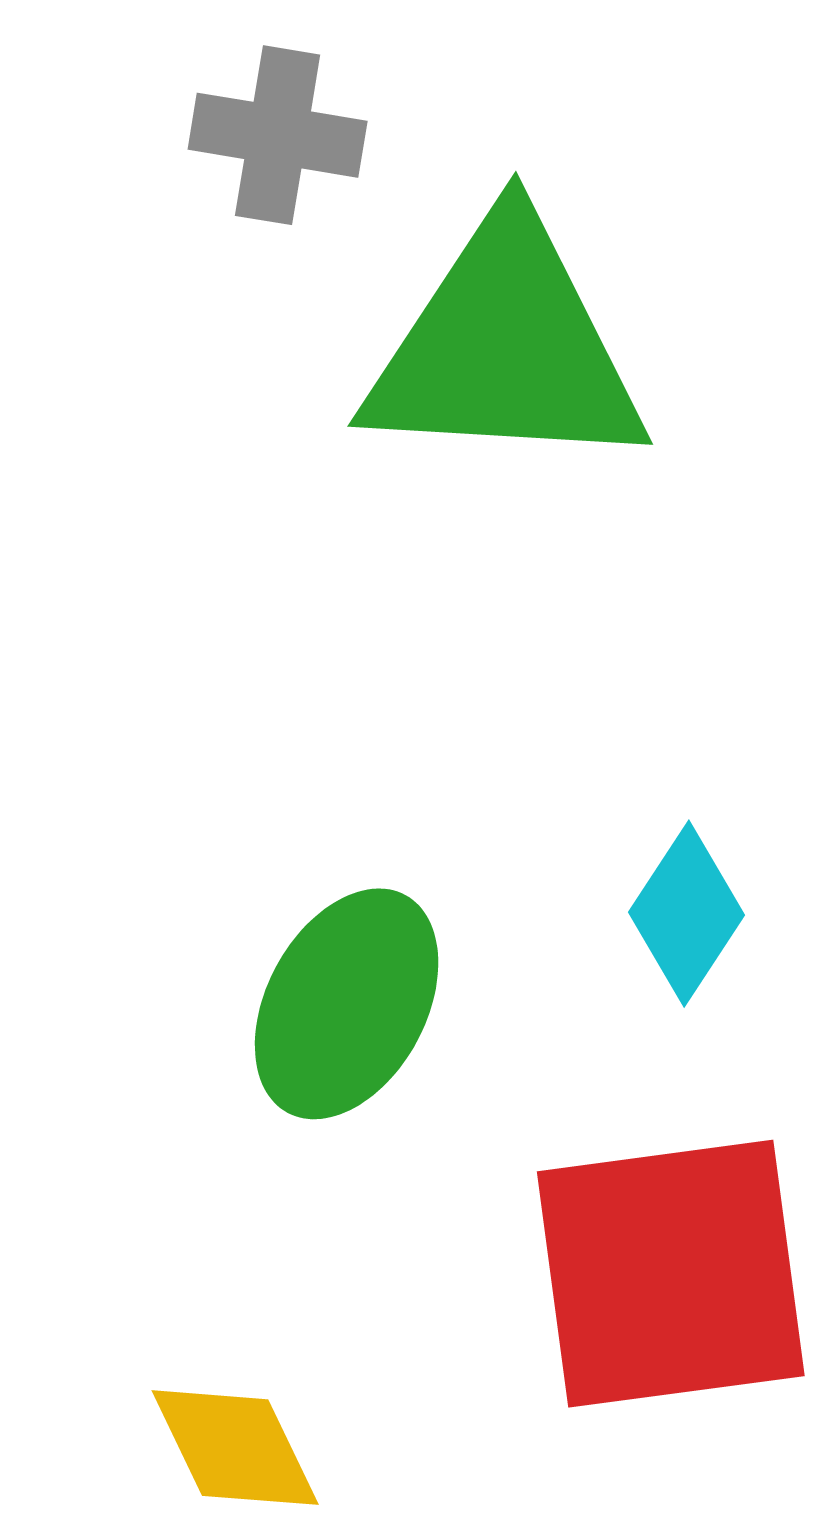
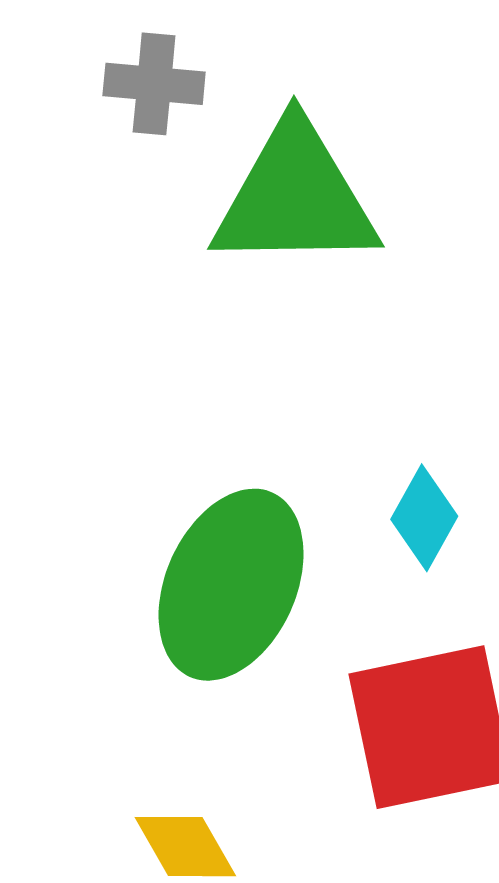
green ellipse: (347, 1004) -> (231, 585), size x1.4

